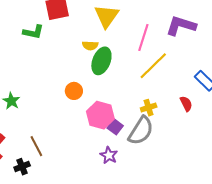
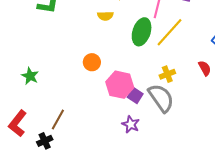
green ellipse: (101, 61) -> (142, 32), moved
gray semicircle: (141, 131) -> (161, 98), turned -64
brown line: (36, 146) -> (58, 120), turned 60

